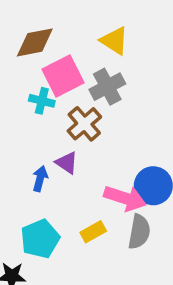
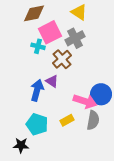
blue arrow: (40, 179) -> (37, 90), size x1.5
cyan pentagon: (40, 239) -> (37, 124), turned -30

